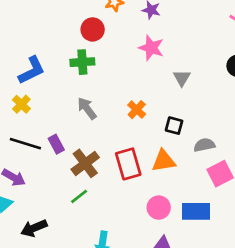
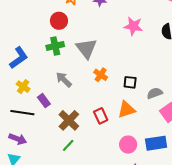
pink star: (151, 48) -> (133, 26), moved
gray triangle: (182, 78) -> (86, 48), moved, size x1.6
yellow cross: (21, 104) -> (23, 87), moved
purple rectangle: (56, 144) -> (44, 101), moved
red rectangle: (128, 164) -> (101, 116), size x0.7

